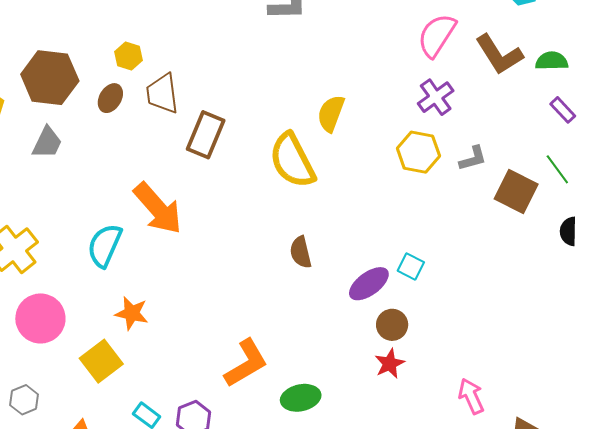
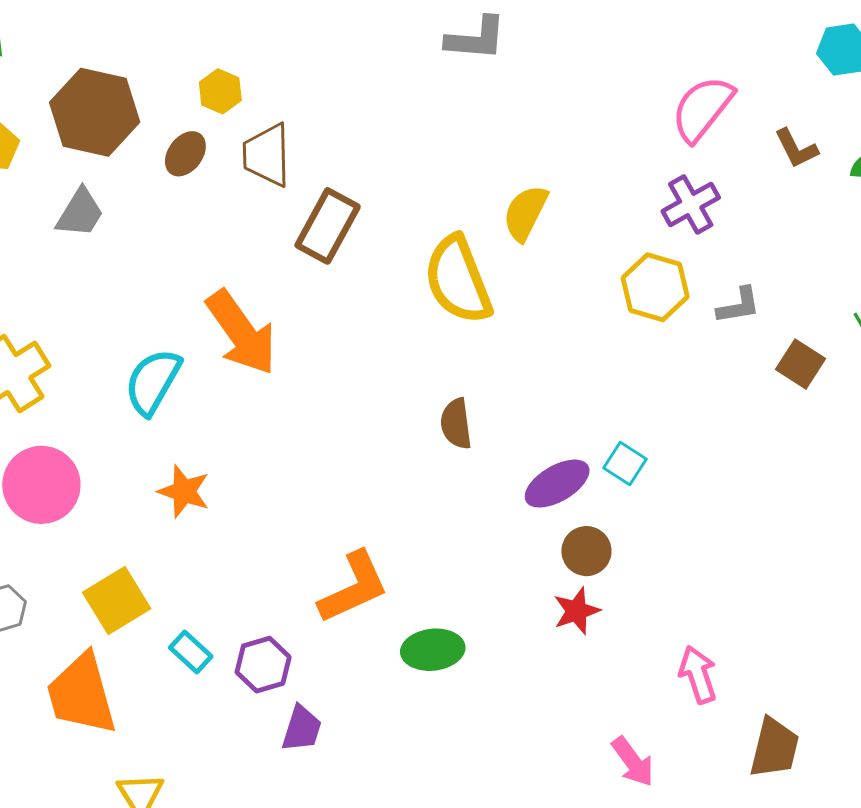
brown L-shape: (499, 55) -> (796, 148), size x0.6
brown square: (516, 191) -> (801, 364), size x0.7
yellow square: (101, 361) -> (117, 600), moved

